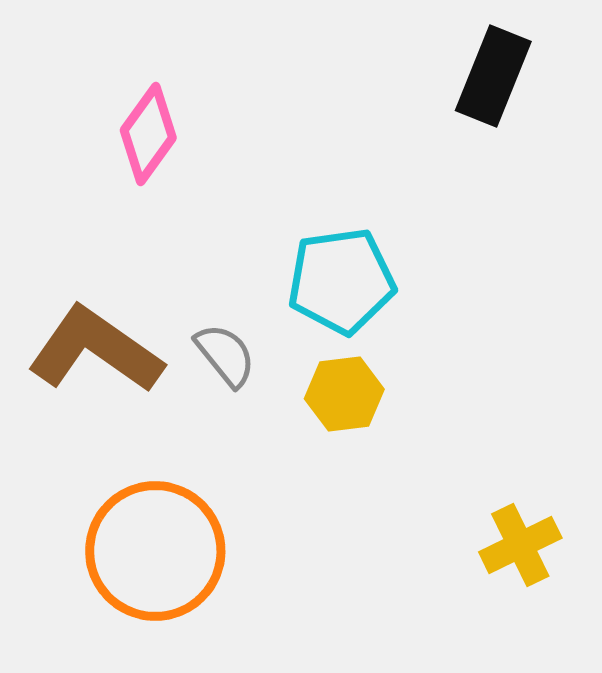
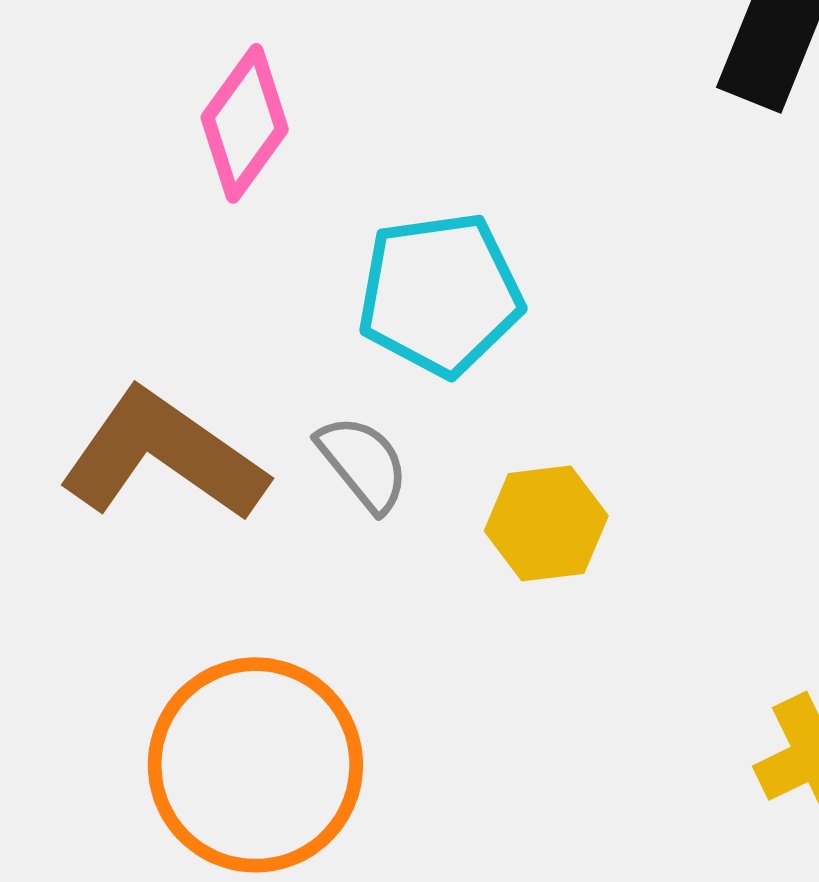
cyan pentagon: (341, 281) -> (440, 294), moved

